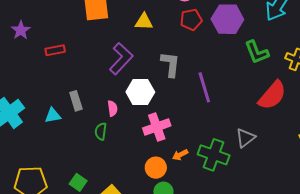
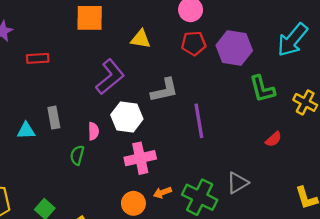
gray L-shape: (171, 64) -> (164, 90), turned 64
red semicircle: (272, 95) -> (274, 139), size x0.5

